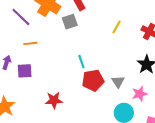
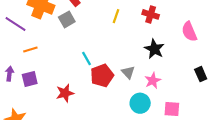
red star: (54, 100) -> (65, 93), moved

